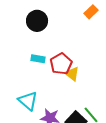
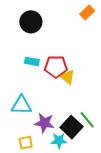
red pentagon: (61, 64) -> (56, 67), turned 30
cyan triangle: (28, 101) -> (22, 105), turned -40

